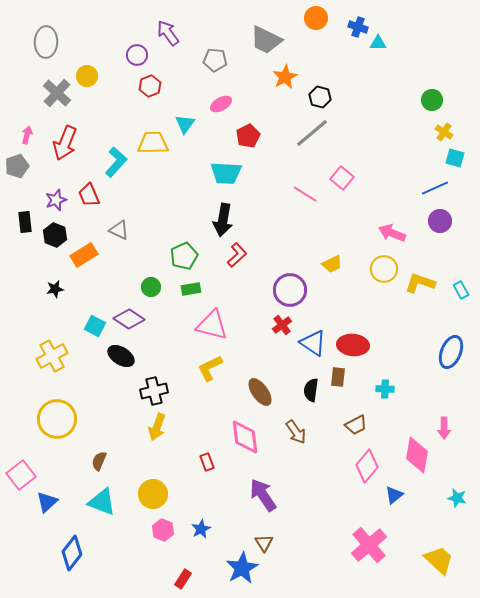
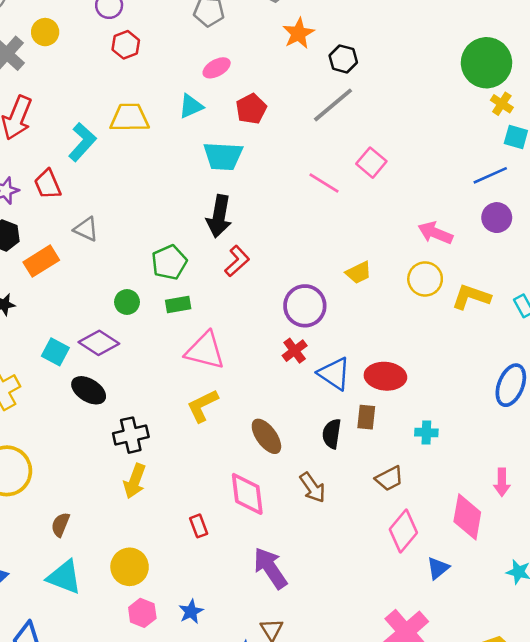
green circle: (432, 100) -> (487, 63), size x1.8
cyan triangle: (185, 124) -> (191, 106), moved, turned 30

